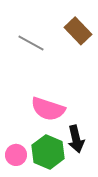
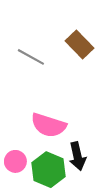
pink circle: (16, 155) -> (15, 161), moved

